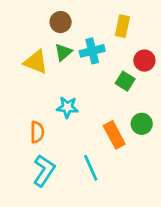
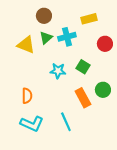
yellow rectangle: (122, 26) -> (89, 19), turned 63
green square: (125, 81) -> (83, 67), moved
cyan star: (67, 107) -> (58, 71), moved
cyan L-shape: (44, 171) -> (32, 124), turned 80

